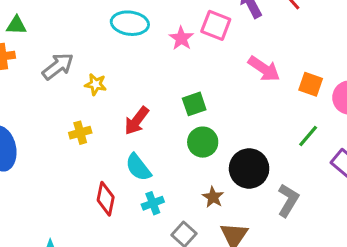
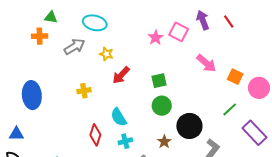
cyan ellipse: (130, 23) -> (95, 23), moved
yellow star: (96, 84) -> (106, 54), moved
red arrow: (137, 121) -> (121, 75), moved

